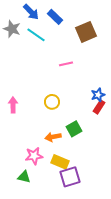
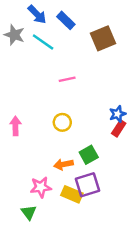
pink line: (66, 64) -> (67, 79), moved
green triangle: (24, 177) -> (29, 212), turned 40
purple square: (70, 177) -> (87, 185), moved

